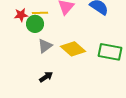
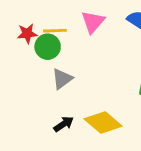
yellow diamond: (73, 49) -> (103, 123), moved

